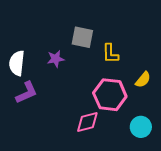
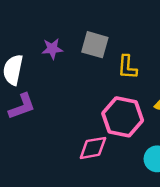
purple star: (56, 59) -> (52, 49), moved

